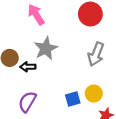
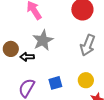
blue square: (73, 99) -> (55, 83), moved

